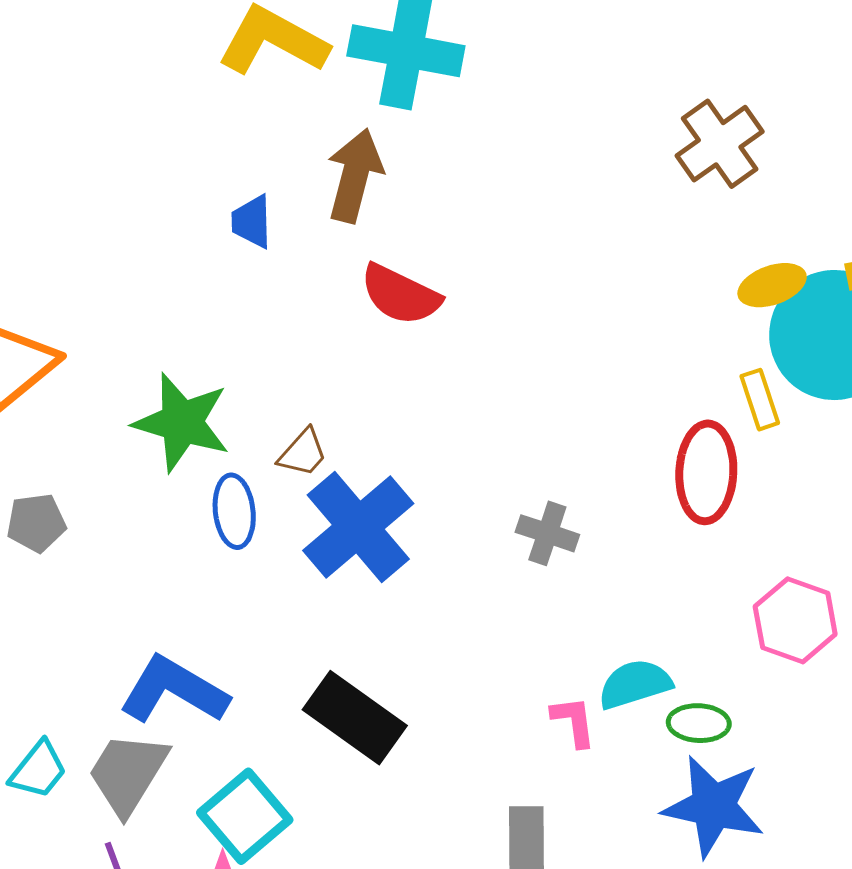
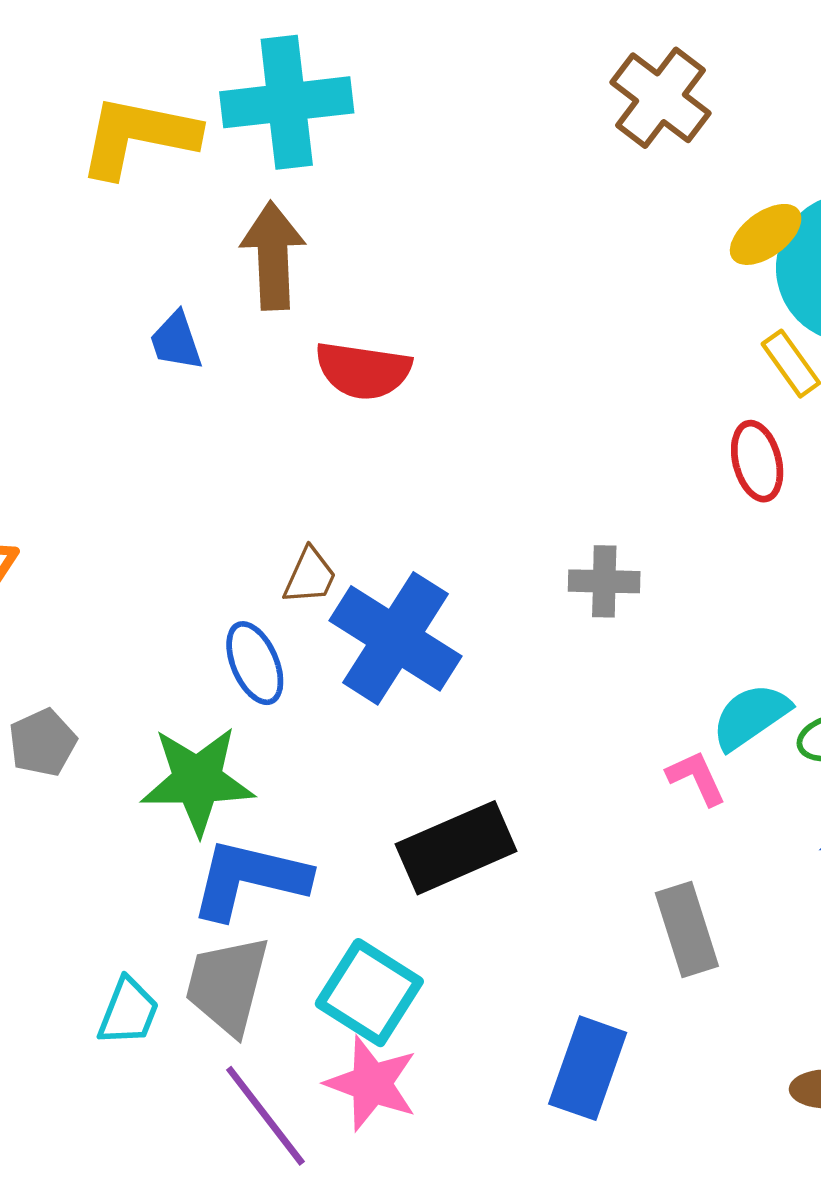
green star: (182, 422) -> (197, 780), moved
red ellipse: (706, 472) -> (757, 461), size x0.7
black rectangle: (355, 718) -> (456, 848), turned -42

